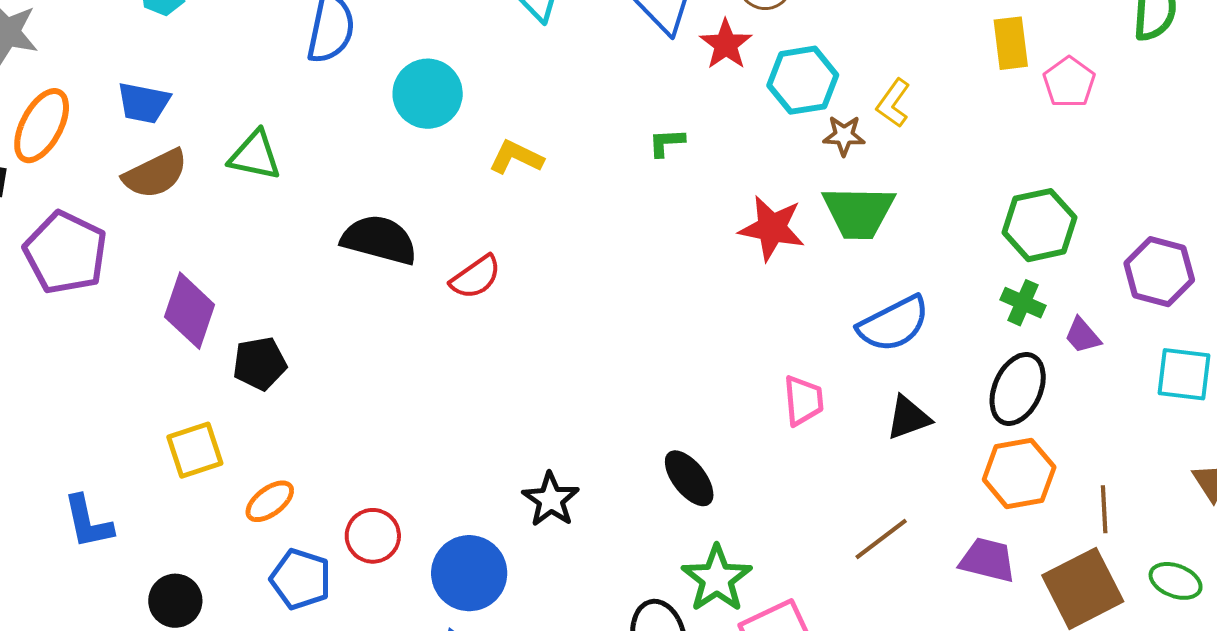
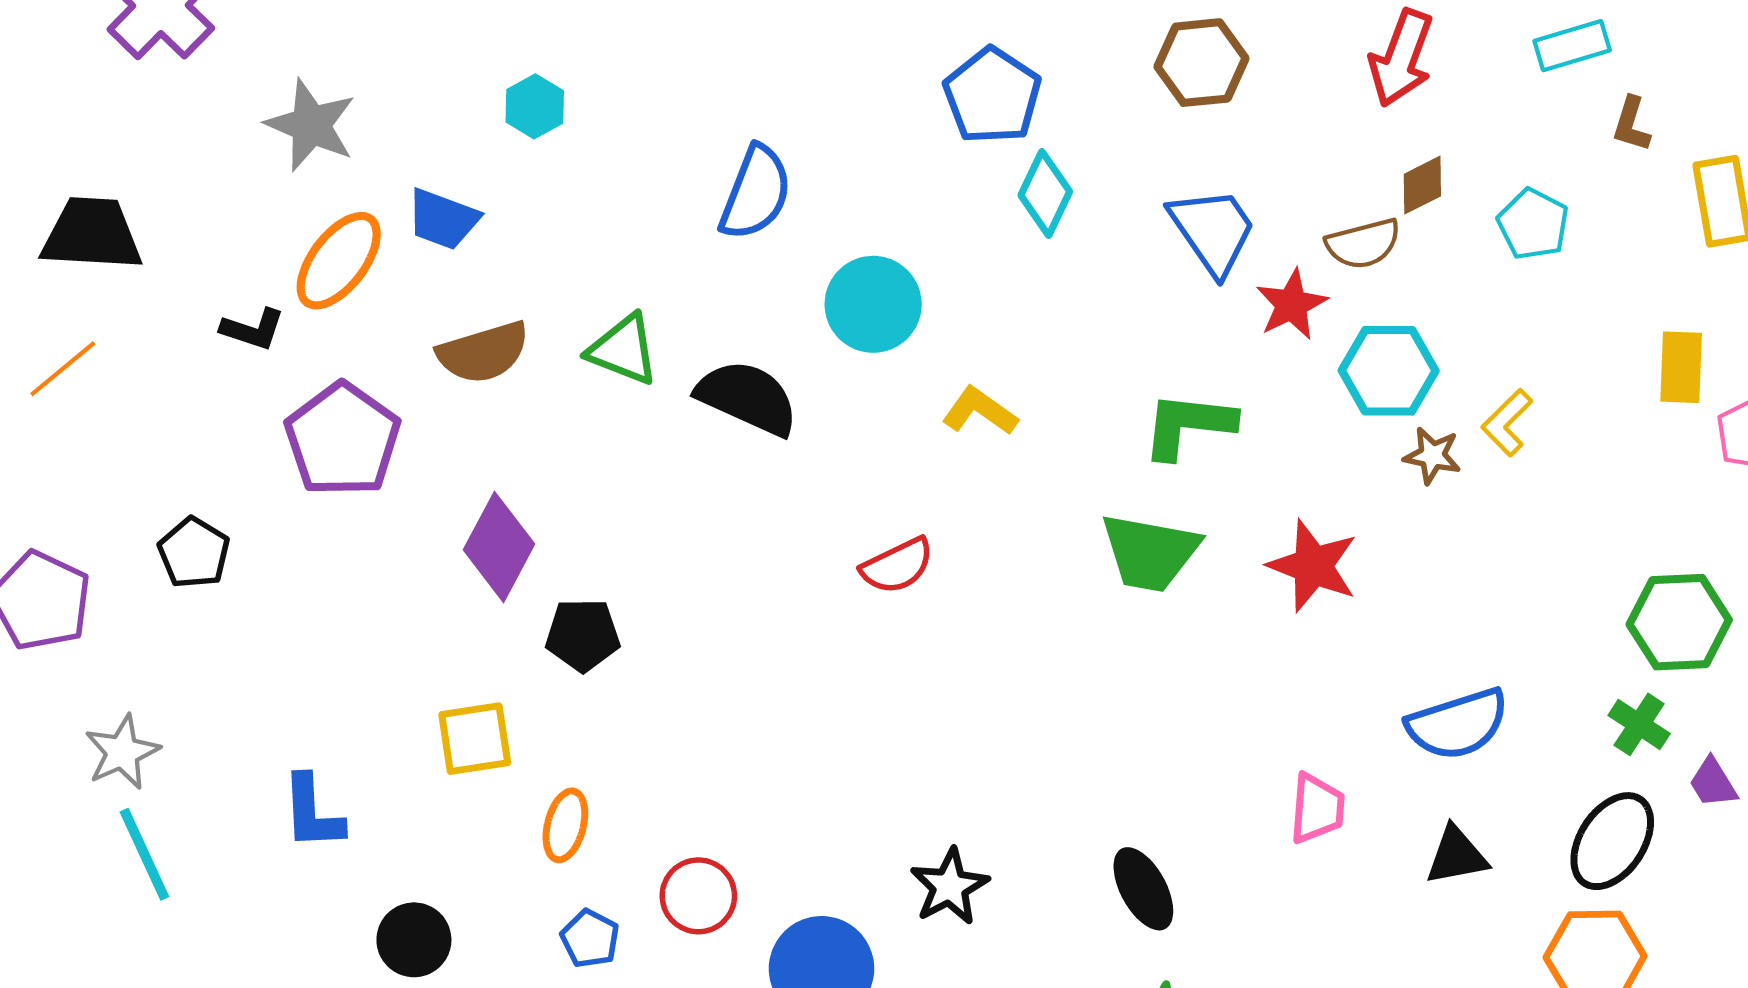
blue trapezoid: (144, 103) -> (443, 219), moved
green L-shape: (666, 143) -> (1188, 425), size x1.8
green trapezoid: (859, 212) -> (1150, 552), moved
black semicircle: (379, 240) -> (747, 398), moved
orange ellipse: (270, 501) -> (565, 825), turned -48
blue pentagon: (301, 579) -> (590, 939), size x0.7

